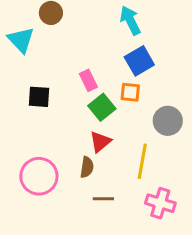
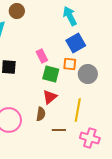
green square: (102, 107) -> (51, 74), turned -36
gray circle: (168, 121) -> (88, 74), moved
brown line: (103, 199) -> (59, 130), moved

